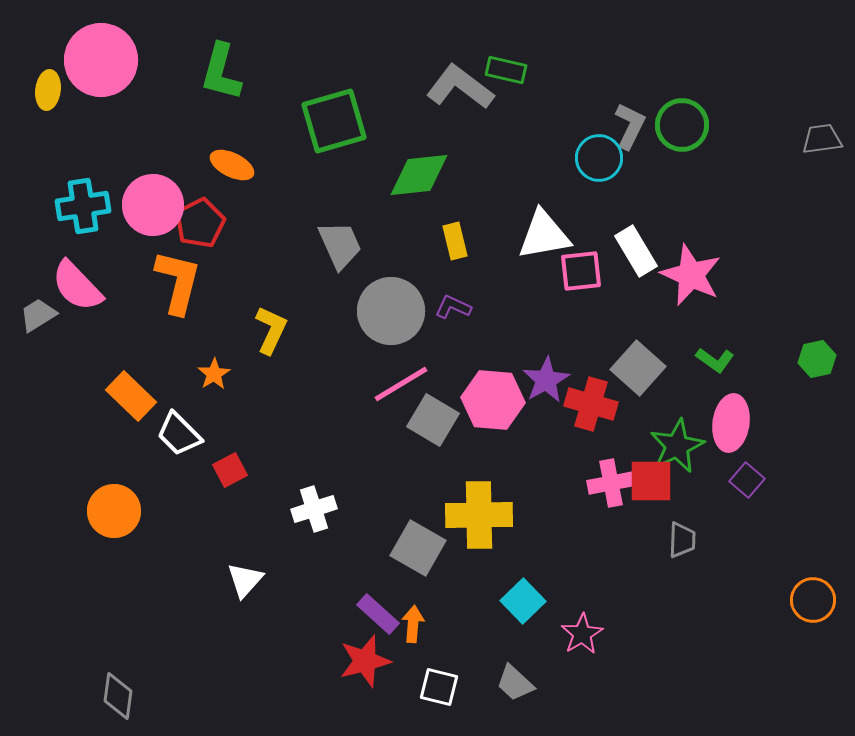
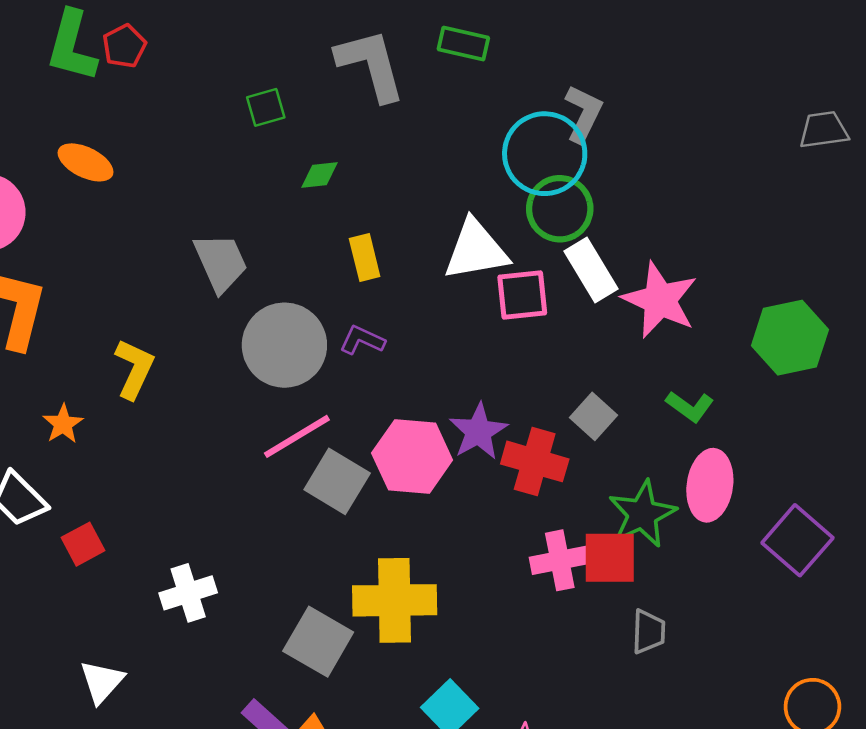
green rectangle: (506, 70) -> (463, 44), moved
gray L-shape: (460, 87) -> (371, 65), turned 38
green square: (334, 121) -> (266, 107), moved, size x0.5
green circle: (682, 125) -> (560, 209), moved
cyan circle: (599, 158) -> (545, 154), size x1.4
green diamond: (419, 175) -> (319, 175), size x0.5
red pentagon: (200, 223) -> (124, 46), moved, size x0.7
green hexagon: (817, 359) -> (790, 338), moved, size x1.6
gray square: (638, 368) -> (594, 416), size x0.7
purple square: (747, 480) -> (797, 540), moved, size x1.6

